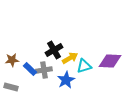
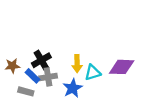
black cross: (54, 50) -> (41, 60), moved
yellow arrow: (70, 58) -> (77, 64), turned 119
gray rectangle: (11, 87) -> (26, 91), moved

